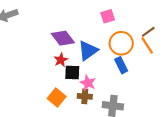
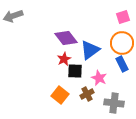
pink square: (108, 16) -> (123, 17), moved
pink star: (88, 83) -> (99, 78), moved
brown cross: (85, 96) -> (87, 94), turned -32

